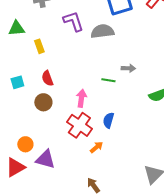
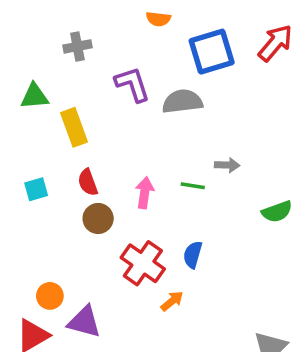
yellow rectangle: (39, 46) -> (74, 127), size x1.5
pink arrow: (81, 98) -> (145, 193), moved
brown circle: (43, 102) -> (98, 218), moved

